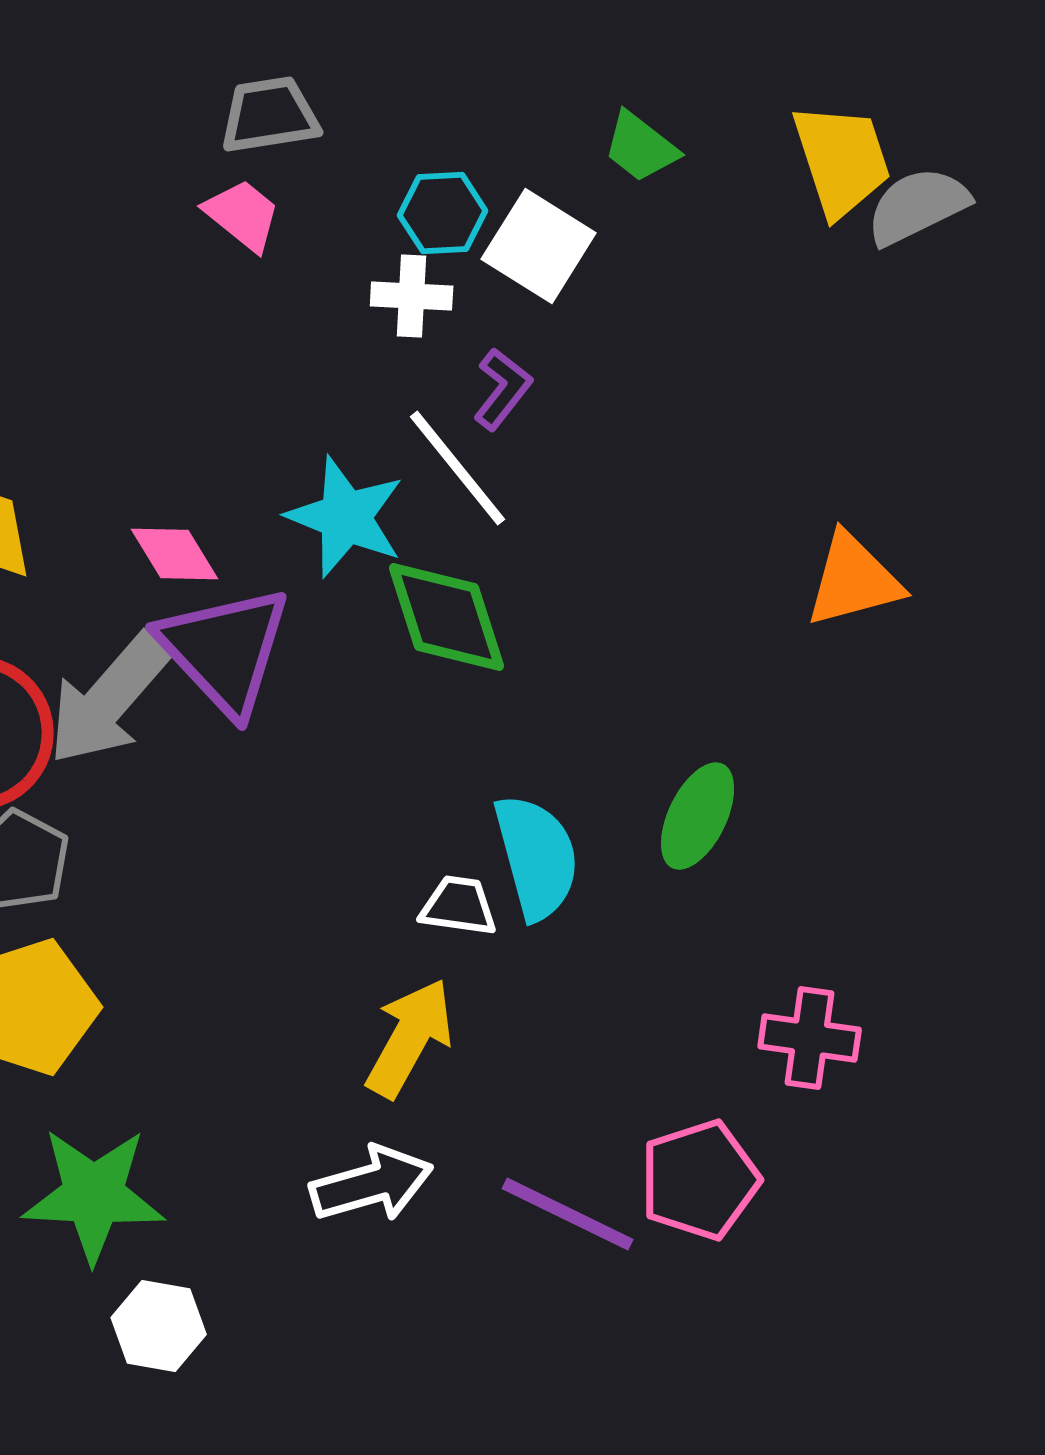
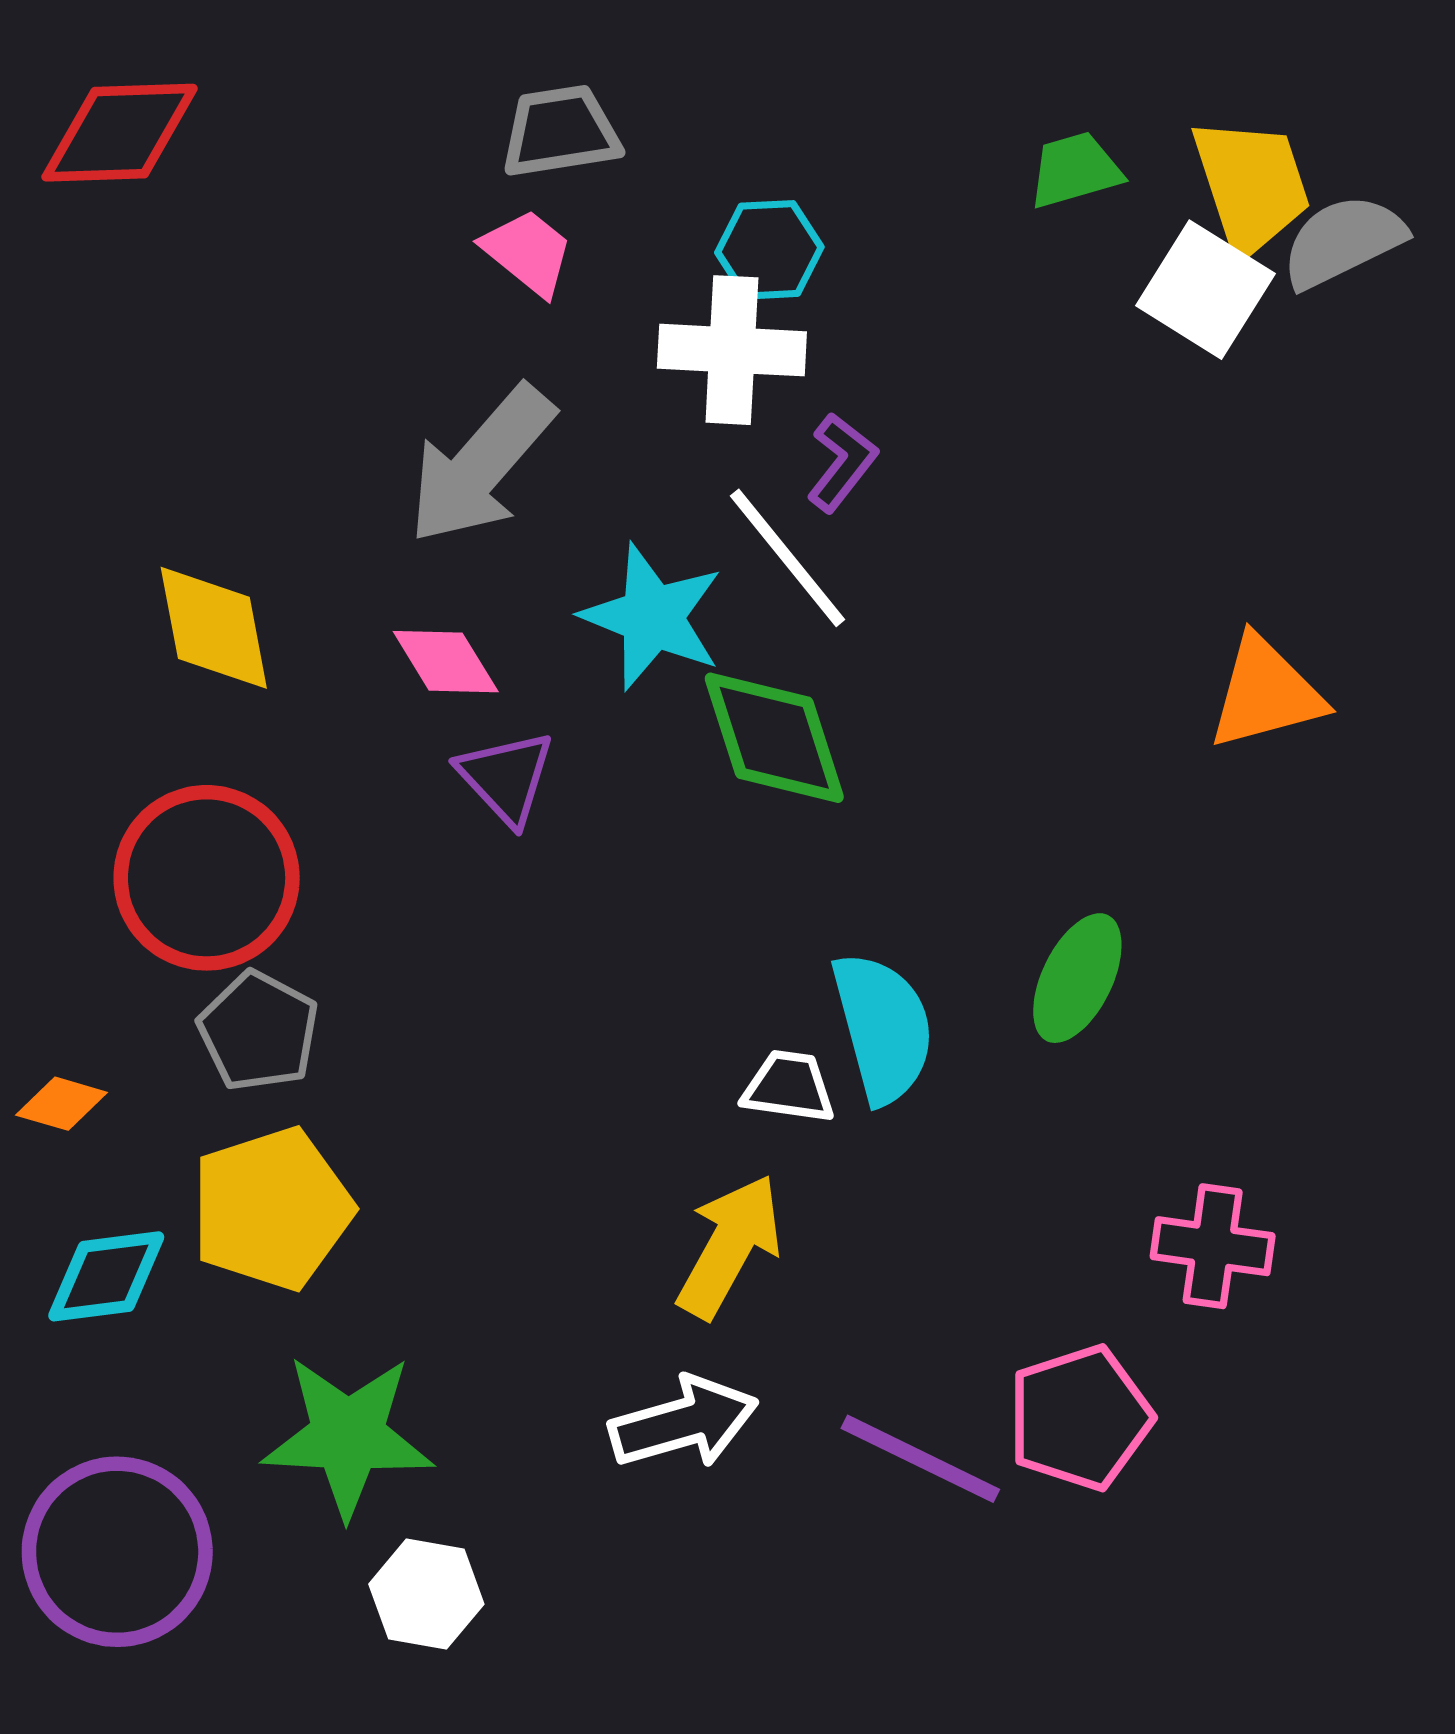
green trapezoid: (641, 147) -> (1075, 170), moved, turned 126
white square: (539, 246) -> (1205, 290), moved
white cross: (412, 296) -> (732, 350), size x1.5
purple triangle: (225, 650) -> (506, 778), size x0.6
gray arrow: (109, 699) -> (481, 465), moved

